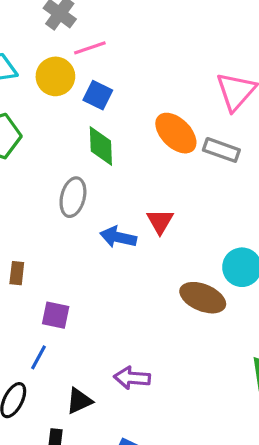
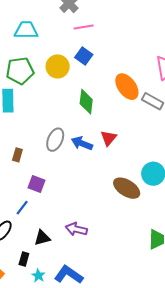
yellow circle: (55, 76) -> (58, 66), moved
green diamond: (101, 146) -> (86, 102), moved
gray ellipse: (73, 197) -> (55, 140), moved

